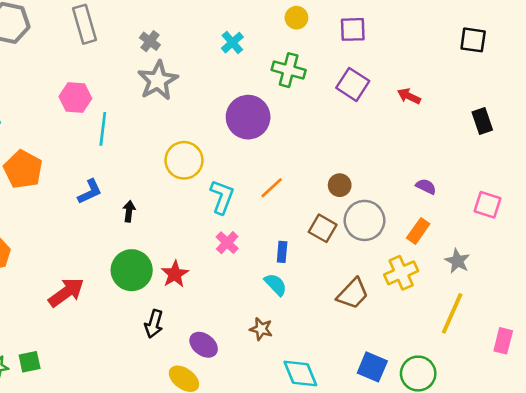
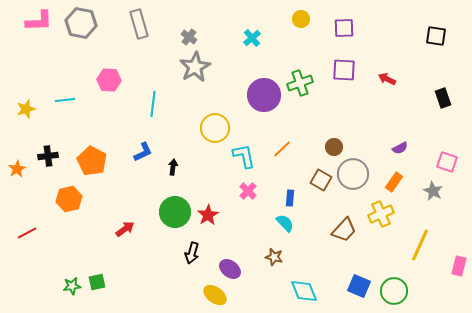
green cross: (289, 70) -> (300, 83), moved, turned -35
purple square: (353, 84) -> (344, 70), turned -30
pink hexagon: (75, 97) -> (109, 80), moved
orange pentagon: (23, 169) -> (92, 161), moved
purple semicircle: (426, 186) -> (400, 148), turned 126
cyan L-shape: (222, 197) -> (244, 156), turned -32
gray star: (457, 261) -> (433, 191), moved
red arrow: (66, 292) -> (125, 229), size x0.7

